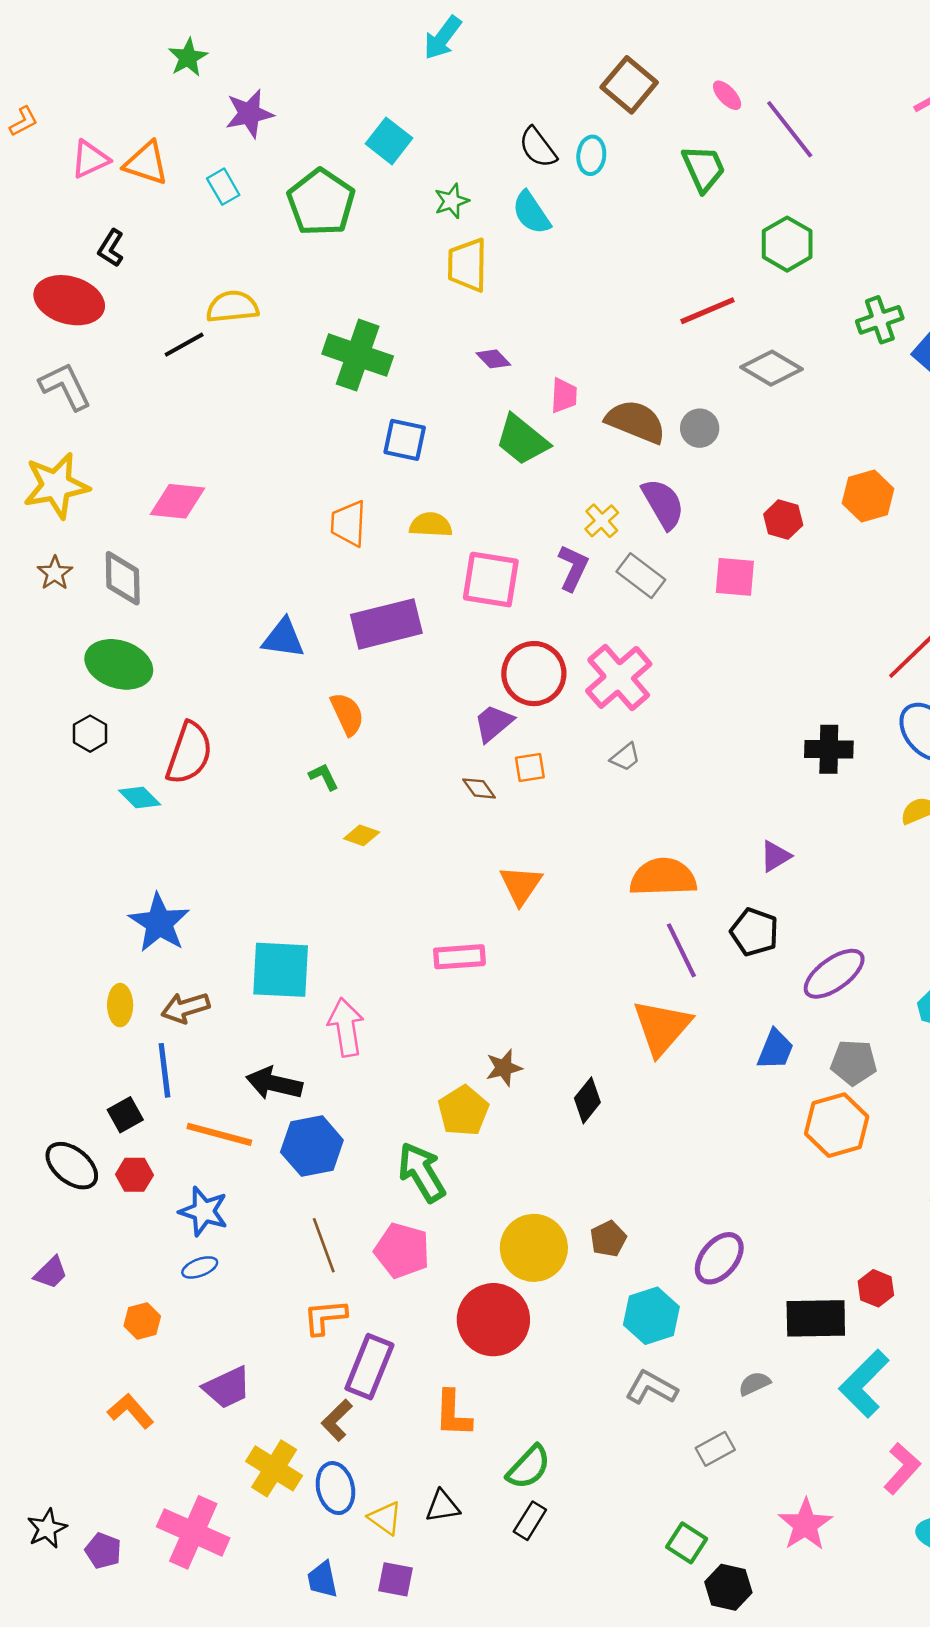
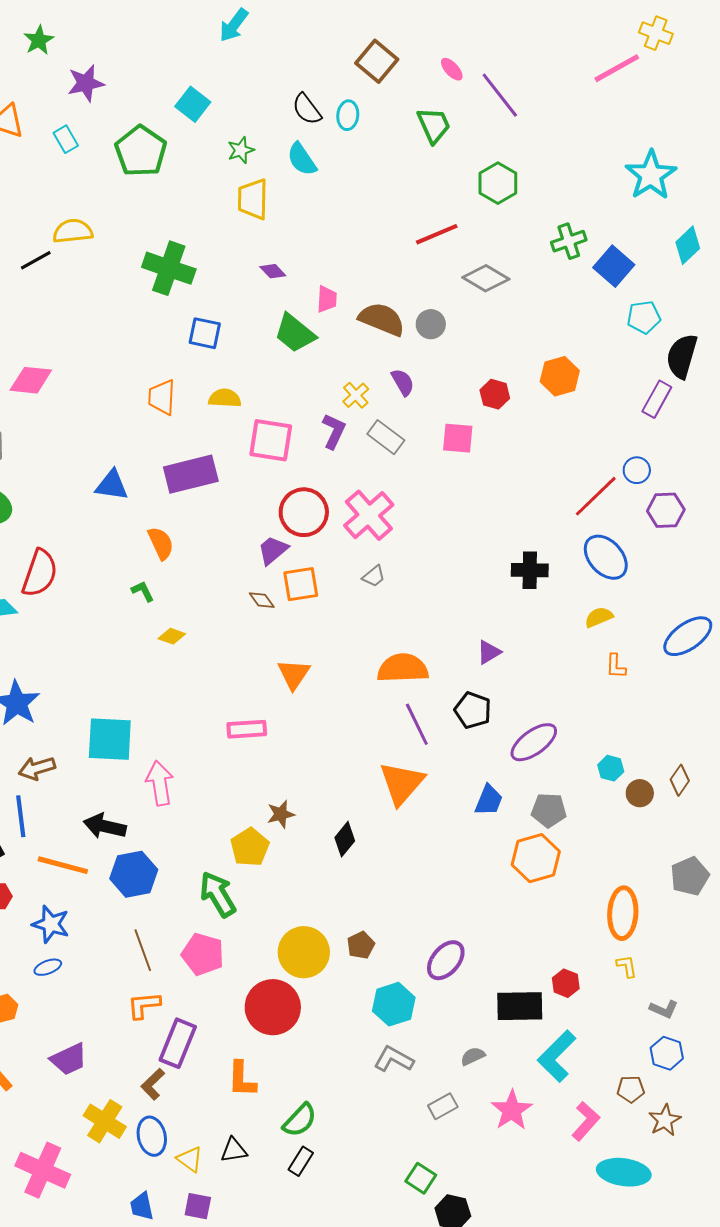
purple semicircle: (663, 504) -> (403, 382), size x0.7
orange square: (530, 768) -> (301, 584), size x1.5
pink star: (805, 1525) -> (512, 1110), moved

